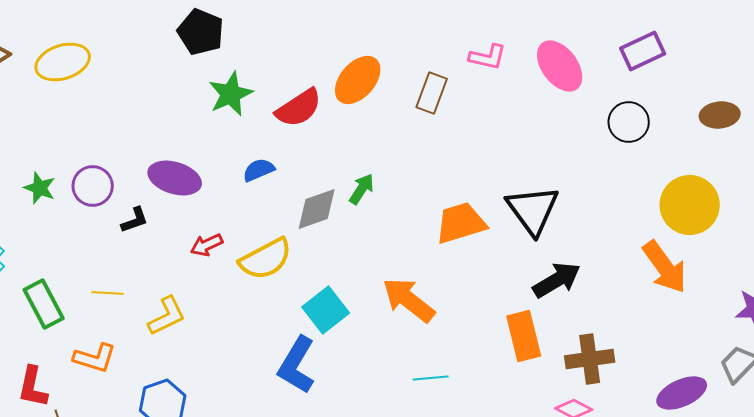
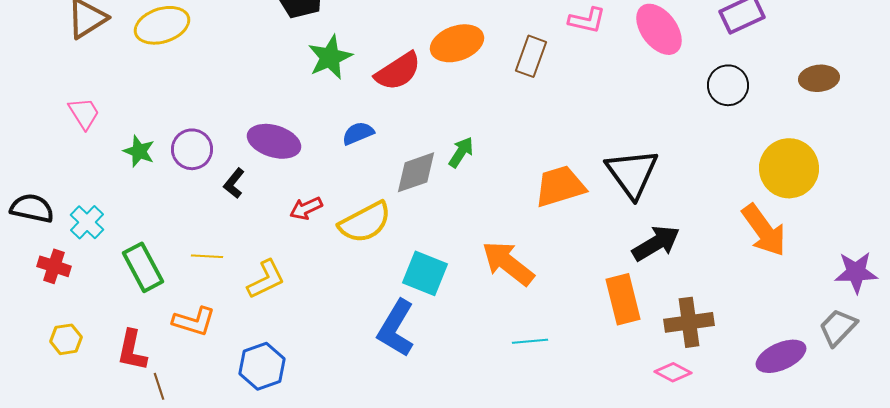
orange ellipse: (358, 80) -> (457, 43), turned 30
black L-shape: (135, 220) -> (234, 183), turned 148
cyan square: (326, 310) -> (425, 273), turned -30

